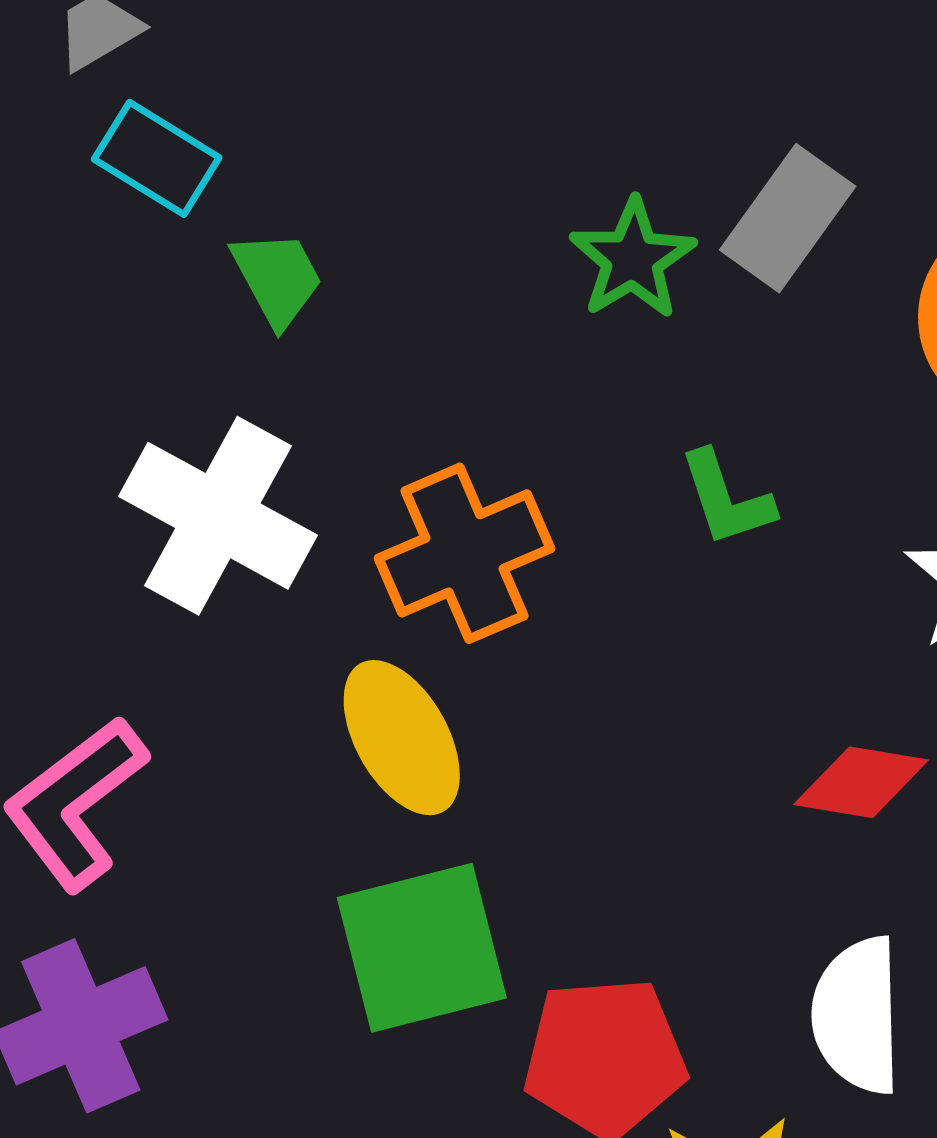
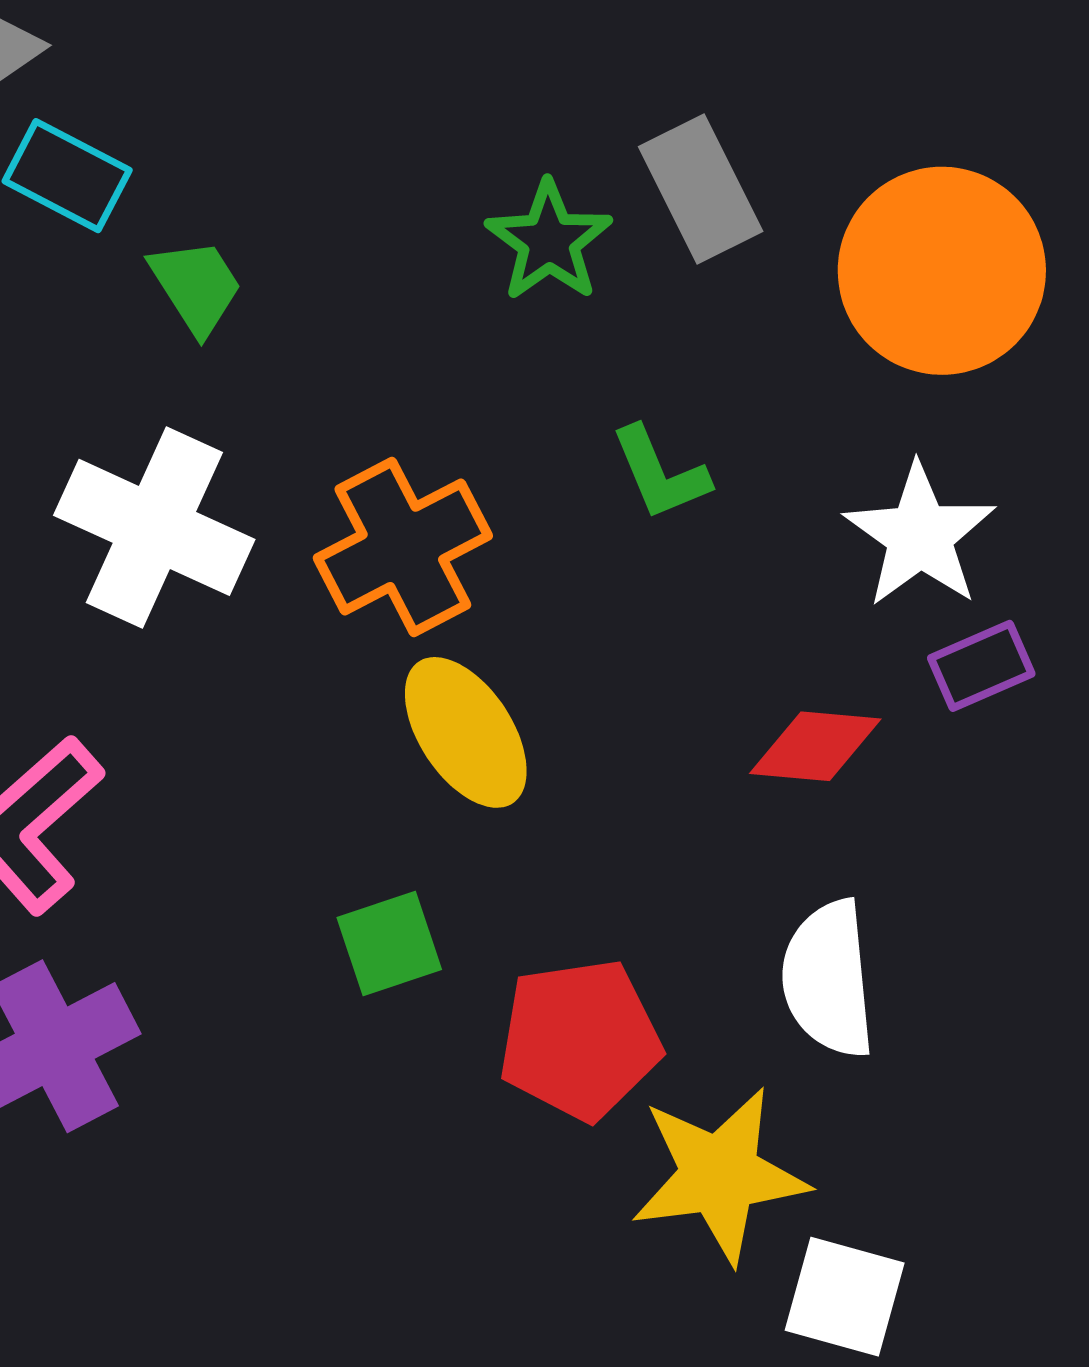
gray rectangle: (788, 218) -> (701, 189), turned -58
yellow ellipse: (402, 738) -> (466, 732), moved
green square: (422, 948) -> (389, 943), size x0.6

